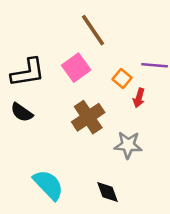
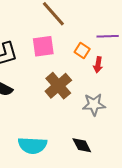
pink square: (76, 68) -> (43, 46), turned 35
cyan semicircle: (48, 185) -> (32, 145), turned 144

